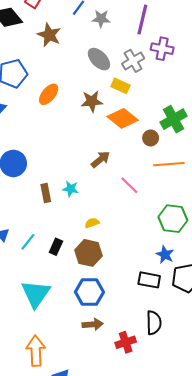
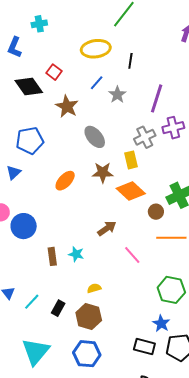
gray star: (101, 19) -> (117, 95), turned 30
purple cross: (162, 49) -> (173, 128), turned -30
gray ellipse: (99, 59) -> (95, 137), moved
yellow rectangle: (120, 86) -> (131, 160), turned 48
orange ellipse: (49, 94) -> (65, 181), moved

